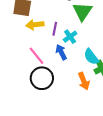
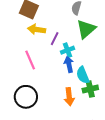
blue arrow: (61, 52) -> (69, 64), moved
black circle: (42, 78) -> (26, 97), moved

